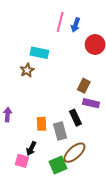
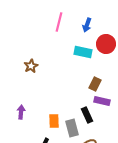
pink line: (60, 22) -> (59, 22), moved
cyan rectangle: (39, 53) -> (83, 52), moved
brown star: (27, 70) -> (31, 66), moved

